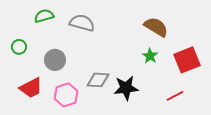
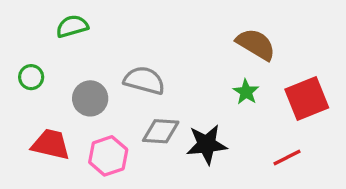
gray semicircle: (82, 23) -> (144, 80), moved
red trapezoid: (31, 88) -> (51, 144), turned -140

